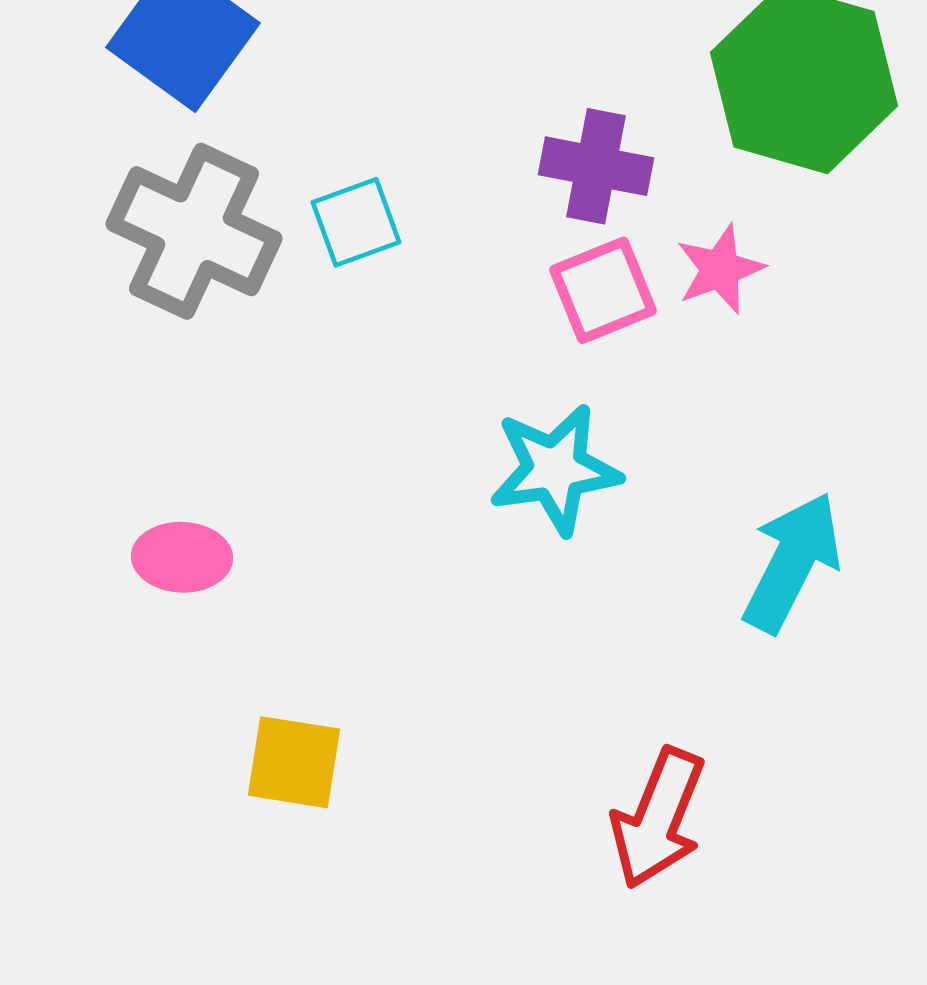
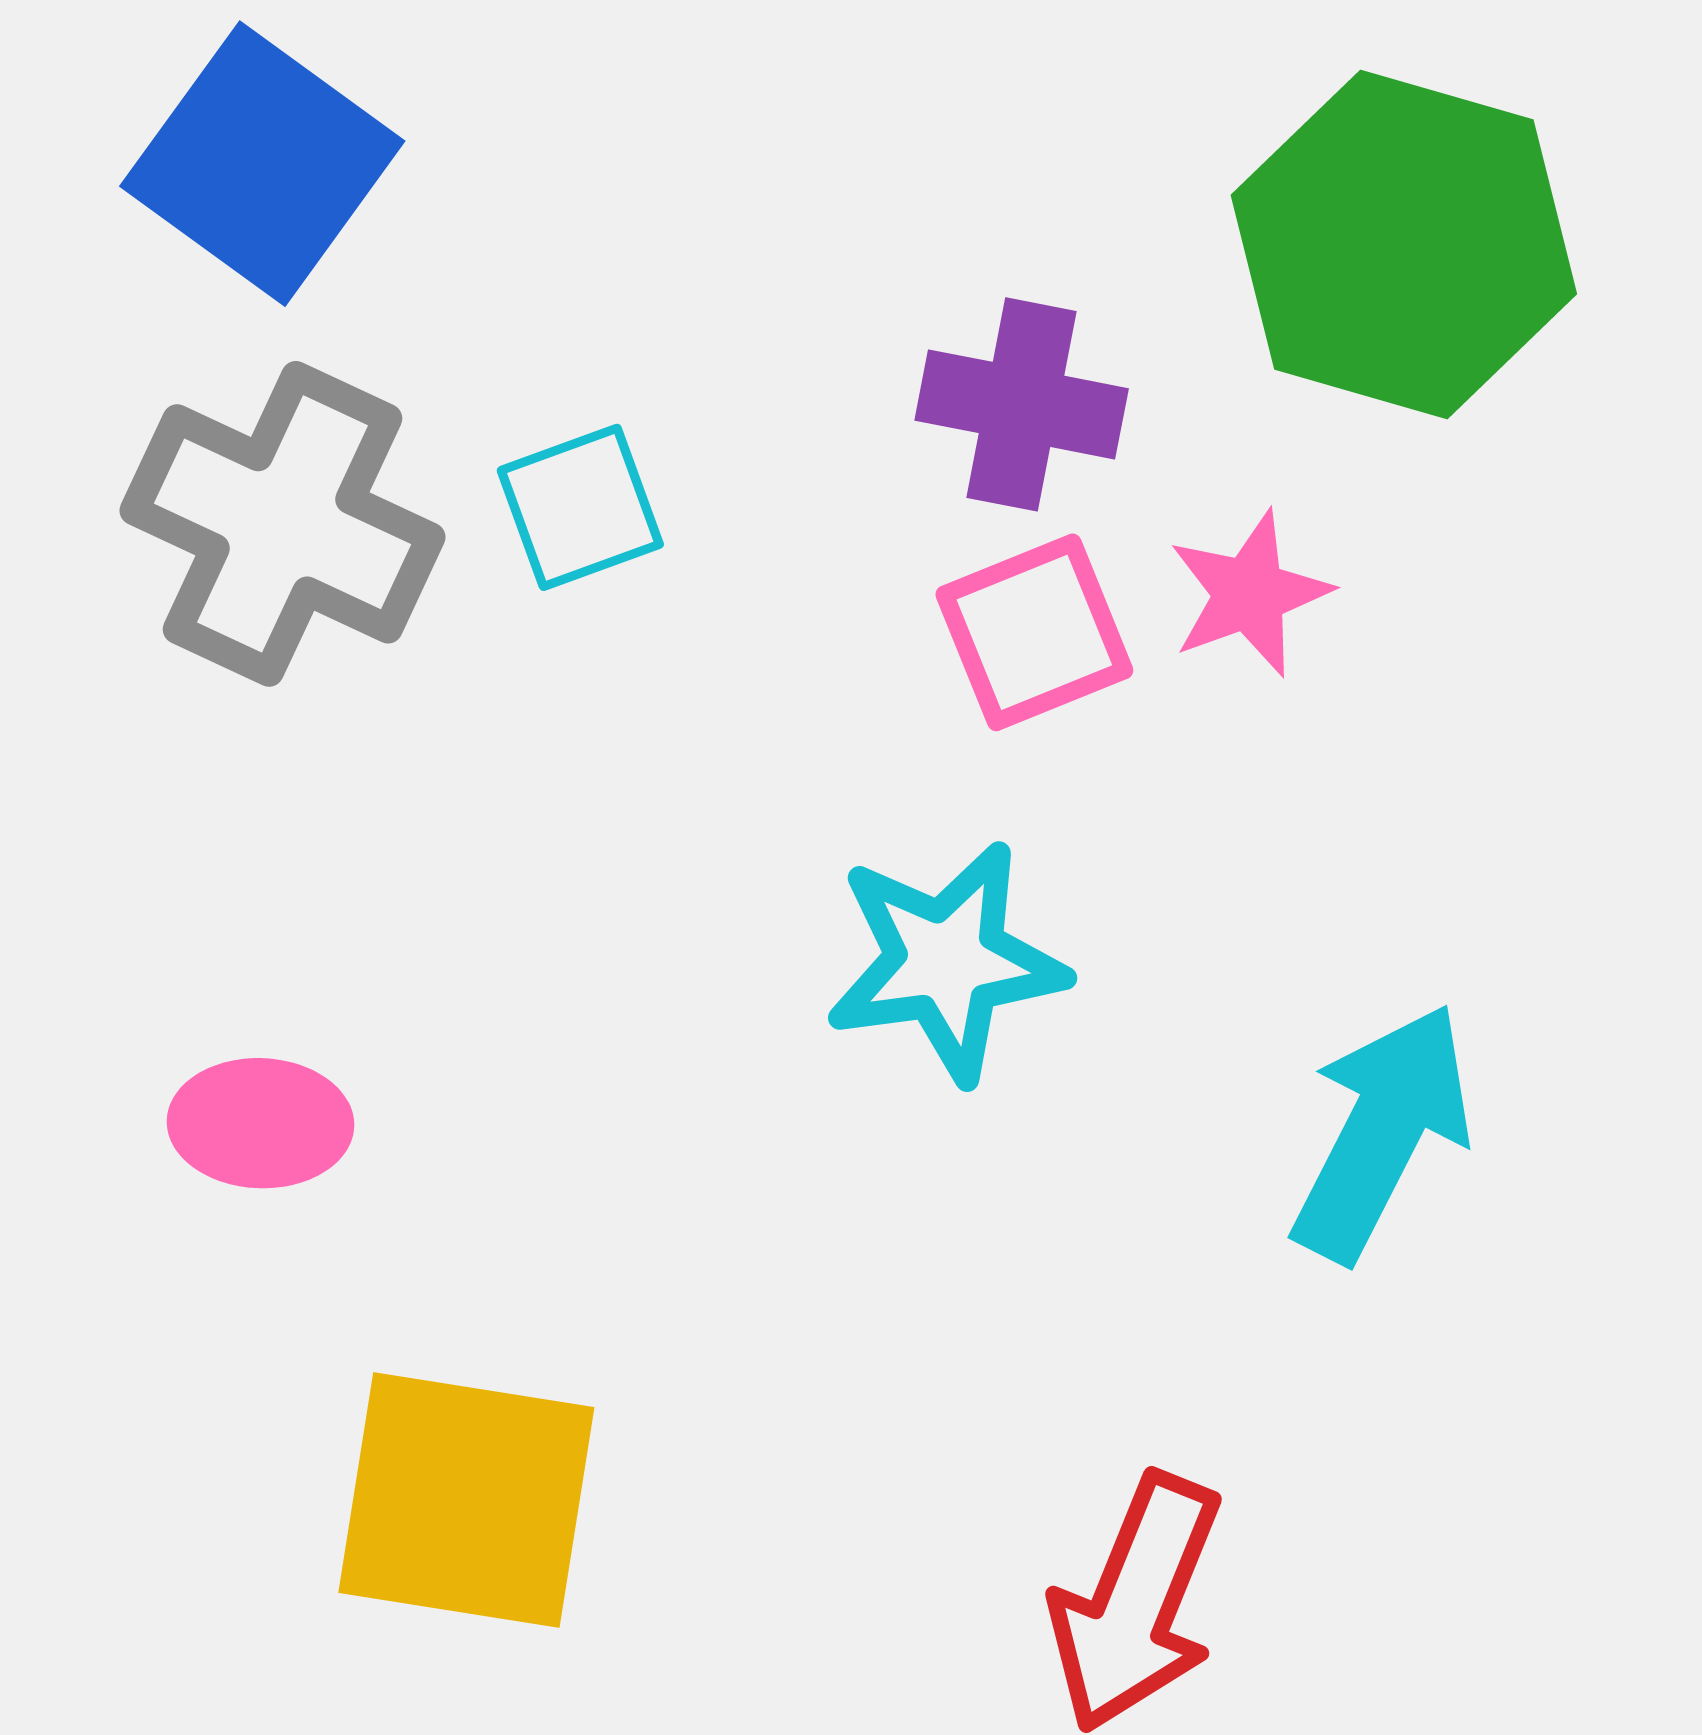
yellow square: (294, 762) -> (466, 1500), size x1.5

